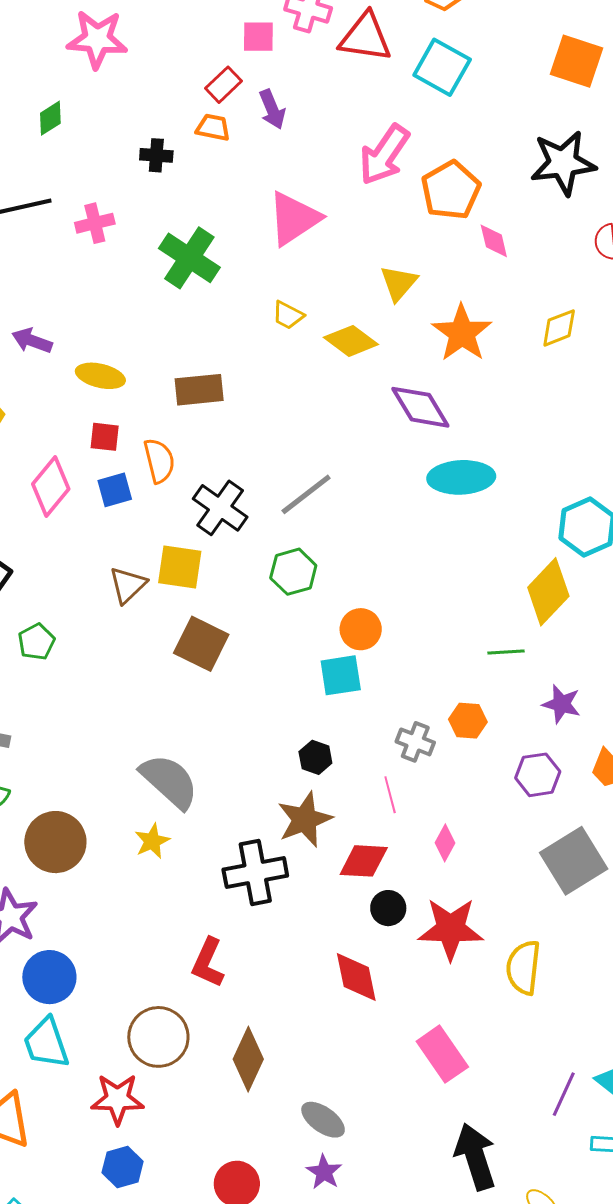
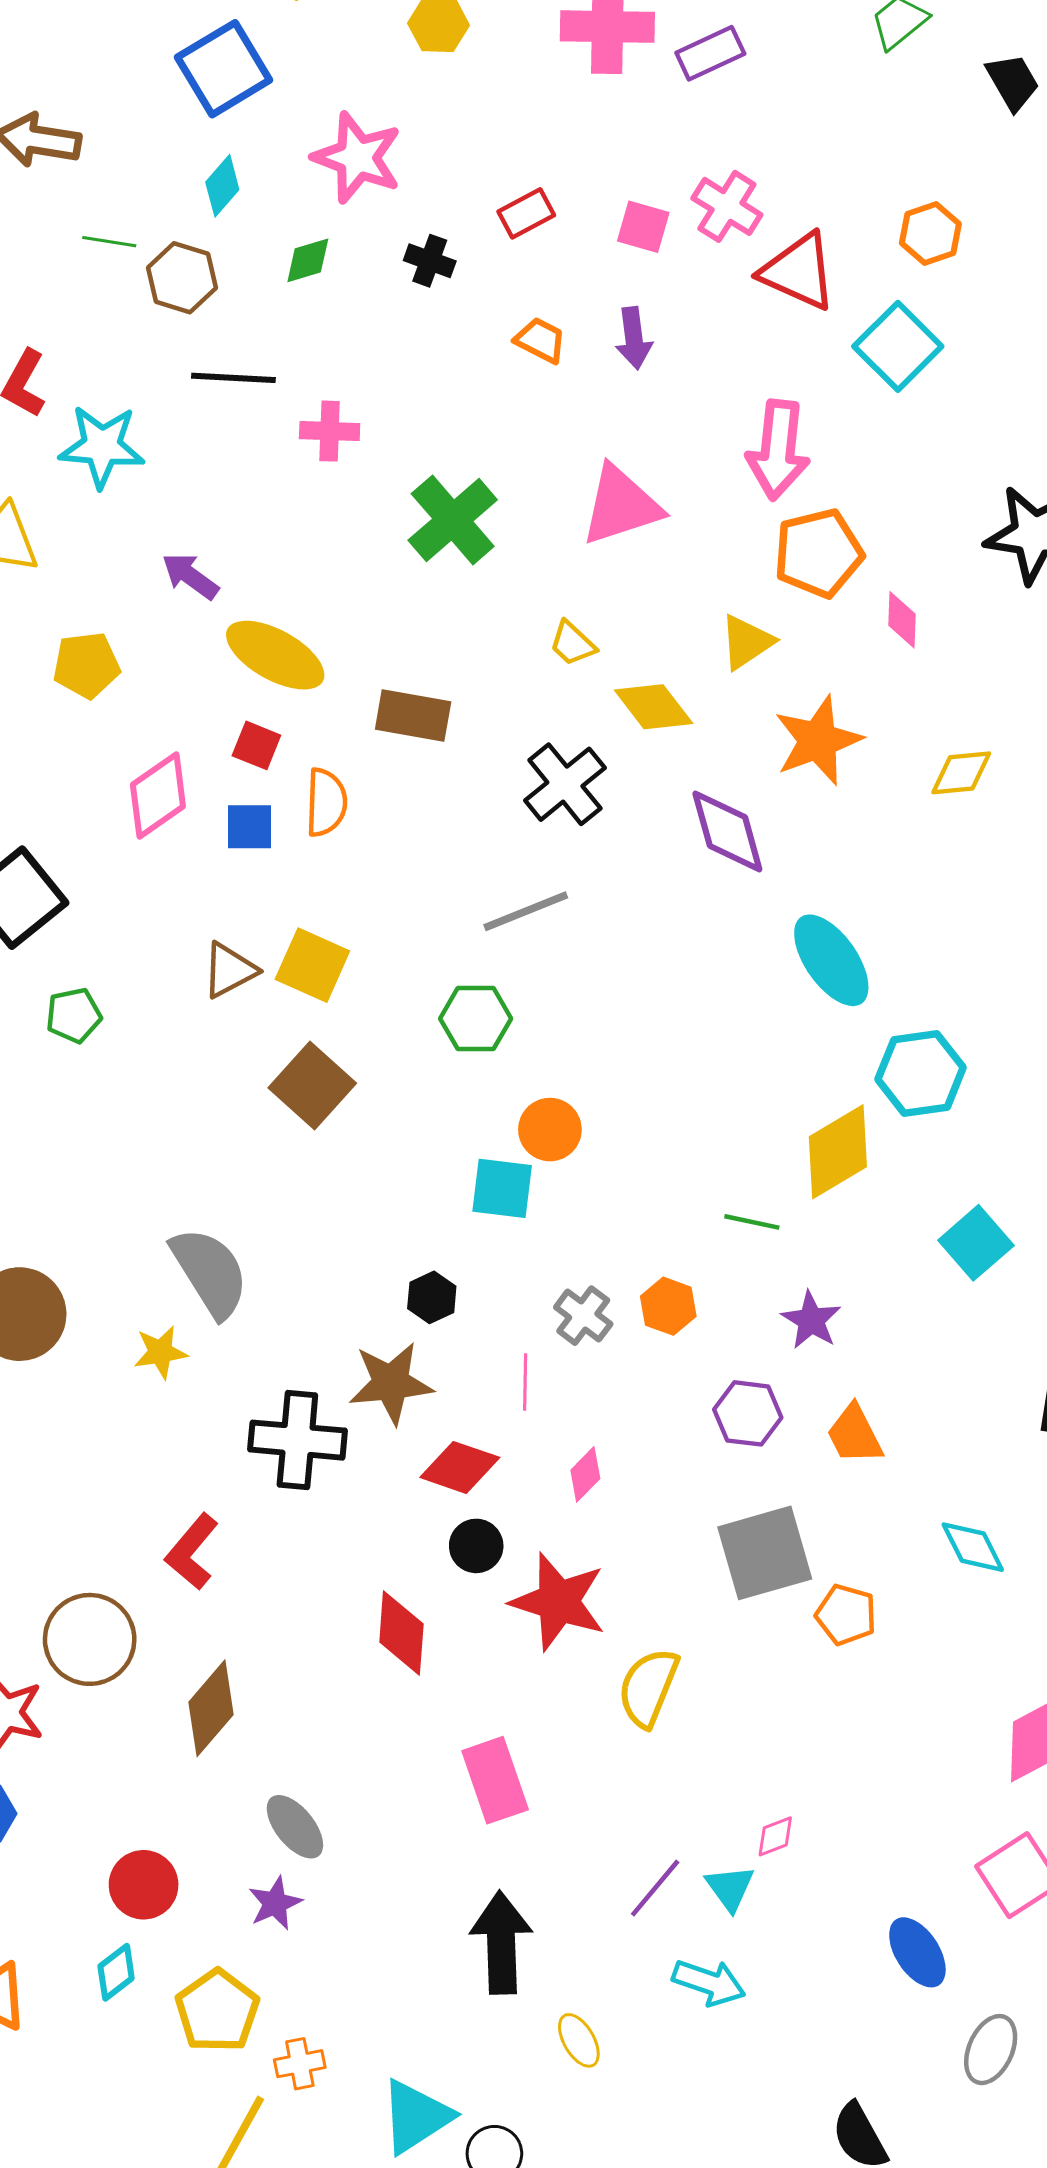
pink star: (97, 39) -> (357, 158), moved
red rectangle: (223, 85) -> (526, 213), moved
black cross: (156, 155) -> (430, 261), moved
pink arrow: (384, 155) -> (778, 450), turned -44
orange pentagon: (451, 190) -> (818, 553), moved
yellow ellipse: (100, 376) -> (275, 655), size x1.4
cyan ellipse: (461, 477) -> (831, 960), moved, turned 42
black cross: (220, 508) -> (565, 784), moved

